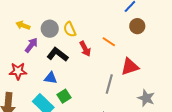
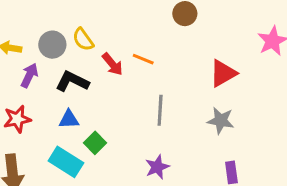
orange line: (109, 42) -> (143, 59), moved
red triangle: (130, 67) -> (223, 73), moved

